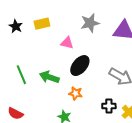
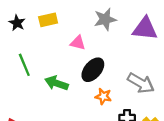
green line: (21, 75) -> (24, 65), moved
orange star: (76, 93) -> (103, 96), moved

